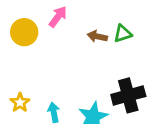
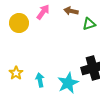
brown arrow: (97, 36) -> (71, 11), moved

